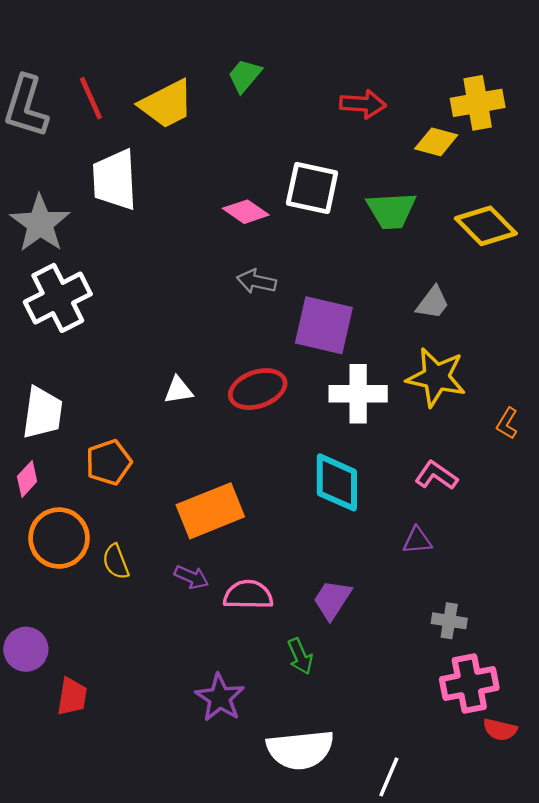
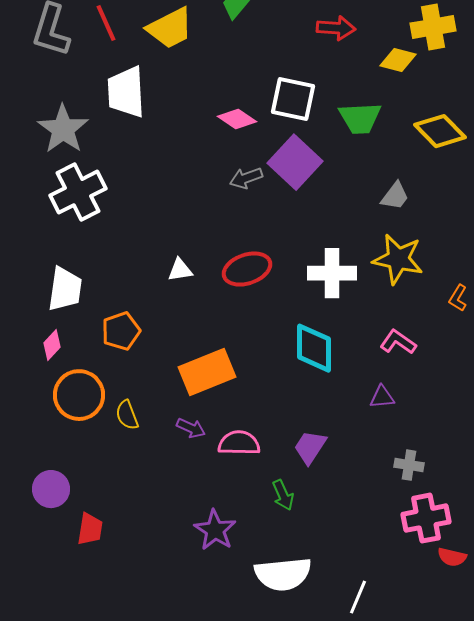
gray arrow: (256, 281) -> (246, 178), turned -32
purple square: (324, 325) -> (295, 162), moved, turned 30

